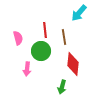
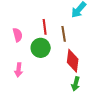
pink arrow: (27, 69) -> (19, 70), moved
green arrow: (62, 87) -> (76, 84), moved

